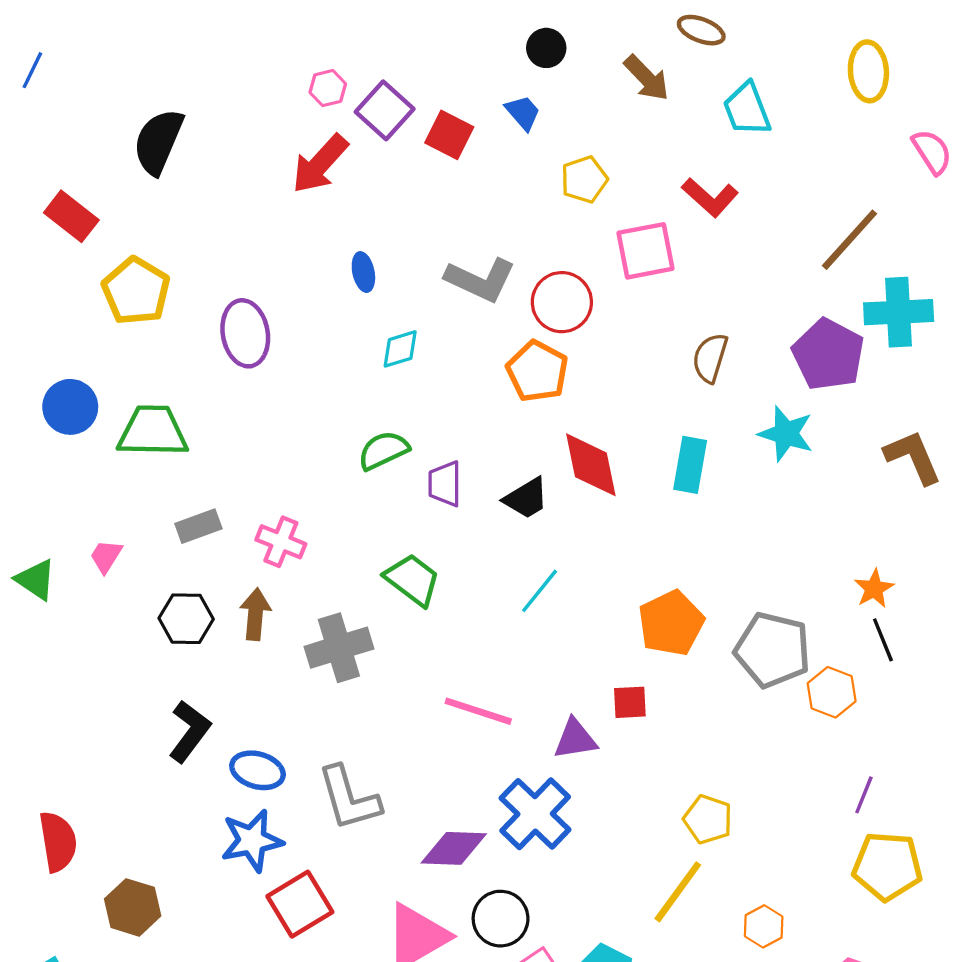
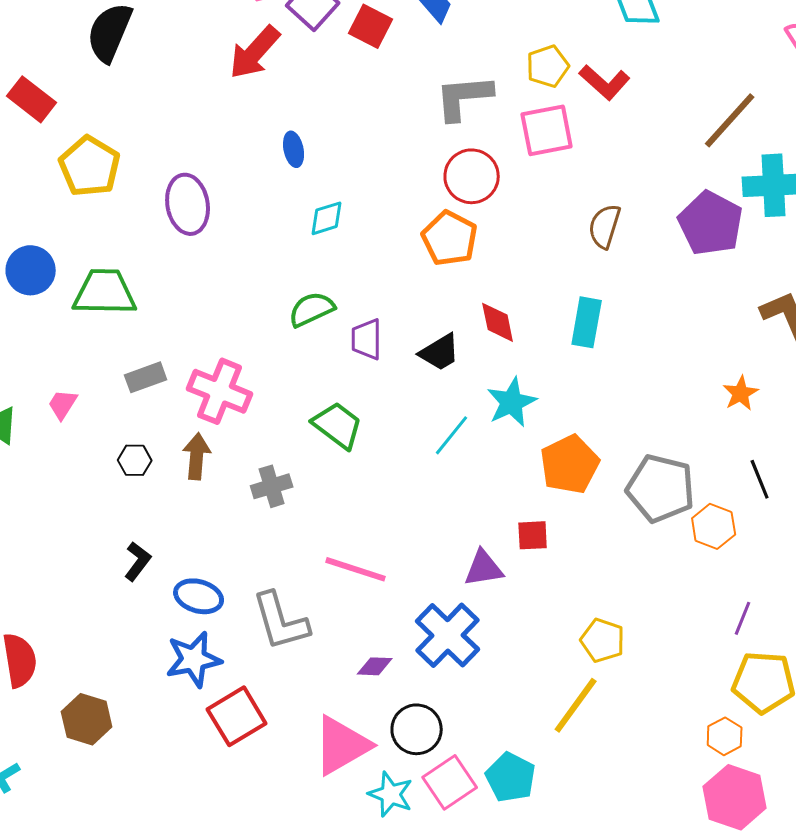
yellow pentagon: (584, 179) -> (548, 66), moved
gray L-shape: (480, 280) -> (464, 97), moved, turned 150
cyan star: (786, 434) -> (512, 402), moved, turned 30
red diamond: (591, 465) -> (498, 322), size x0.7
pink cross: (281, 542) -> (220, 391), size x1.4
orange star: (874, 589) -> (741, 393), moved
black hexagon: (186, 619) -> (135, 460), size x0.7
gray cross: (339, 648) -> (272, 486), size x0.7
pink line: (478, 711) -> (356, 569), moved
black L-shape: (190, 731) -> (138, 561), size x0.7
purple diamond: (454, 848) -> (375, 666), size x0.6
orange hexagon: (764, 926) -> (725, 736), moved

